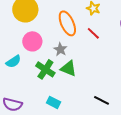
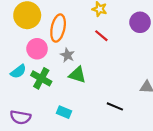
orange ellipse: (67, 23) -> (58, 28), moved, turned 40
green cross: (45, 69) -> (41, 78), moved

